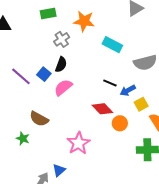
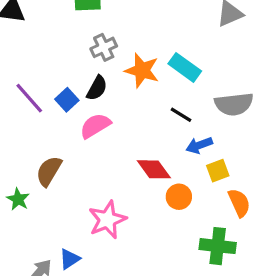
orange star: (84, 21) -> (142, 70), moved
black line: (110, 83) -> (181, 115), moved
brown semicircle: (39, 119) -> (49, 171), turned 84

